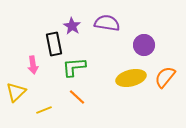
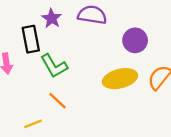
green L-shape: (74, 67) -> (54, 66), turned -115
yellow line: (44, 110) -> (33, 124), moved

